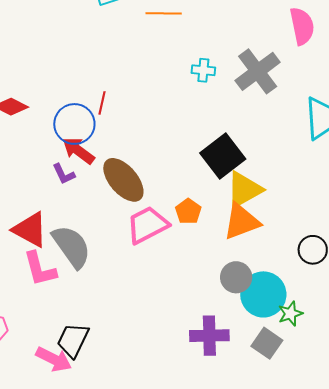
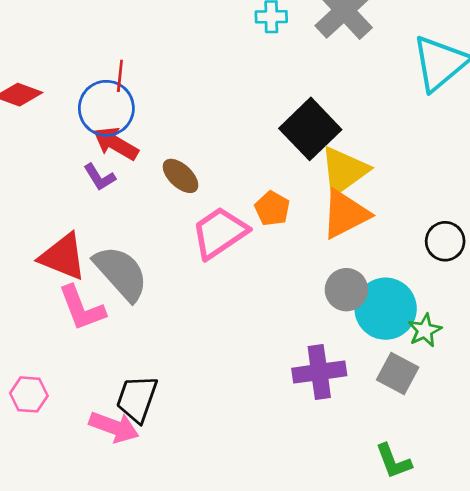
red line: (102, 103) -> (120, 76), moved
brown ellipse: (123, 180) -> (181, 176), size x0.6

